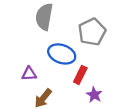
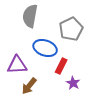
purple triangle: (29, 74) -> (17, 65), size x1.5

